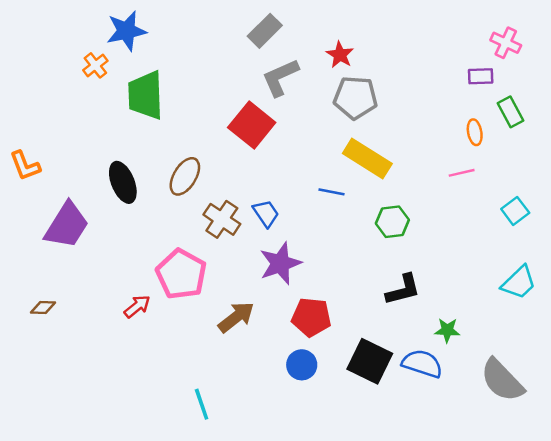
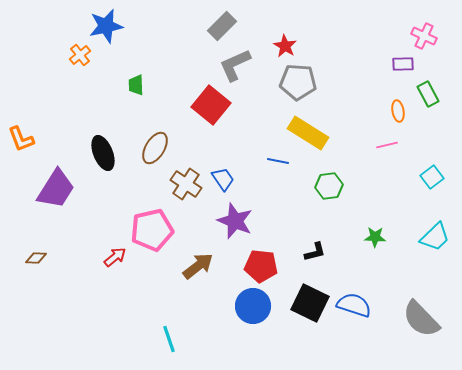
green trapezoid: (145, 95) -> (136, 85), moved, size x0.5
purple star: (280, 263) -> (235, 221), turned -30
pink pentagon: (181, 274) -> (152, 230), turned 30
black L-shape: (403, 290) -> (315, 252), moved, size x0.7
green star: (447, 330) -> (375, 237), moved
blue circle: (302, 365) -> (253, 306), size x1.4

